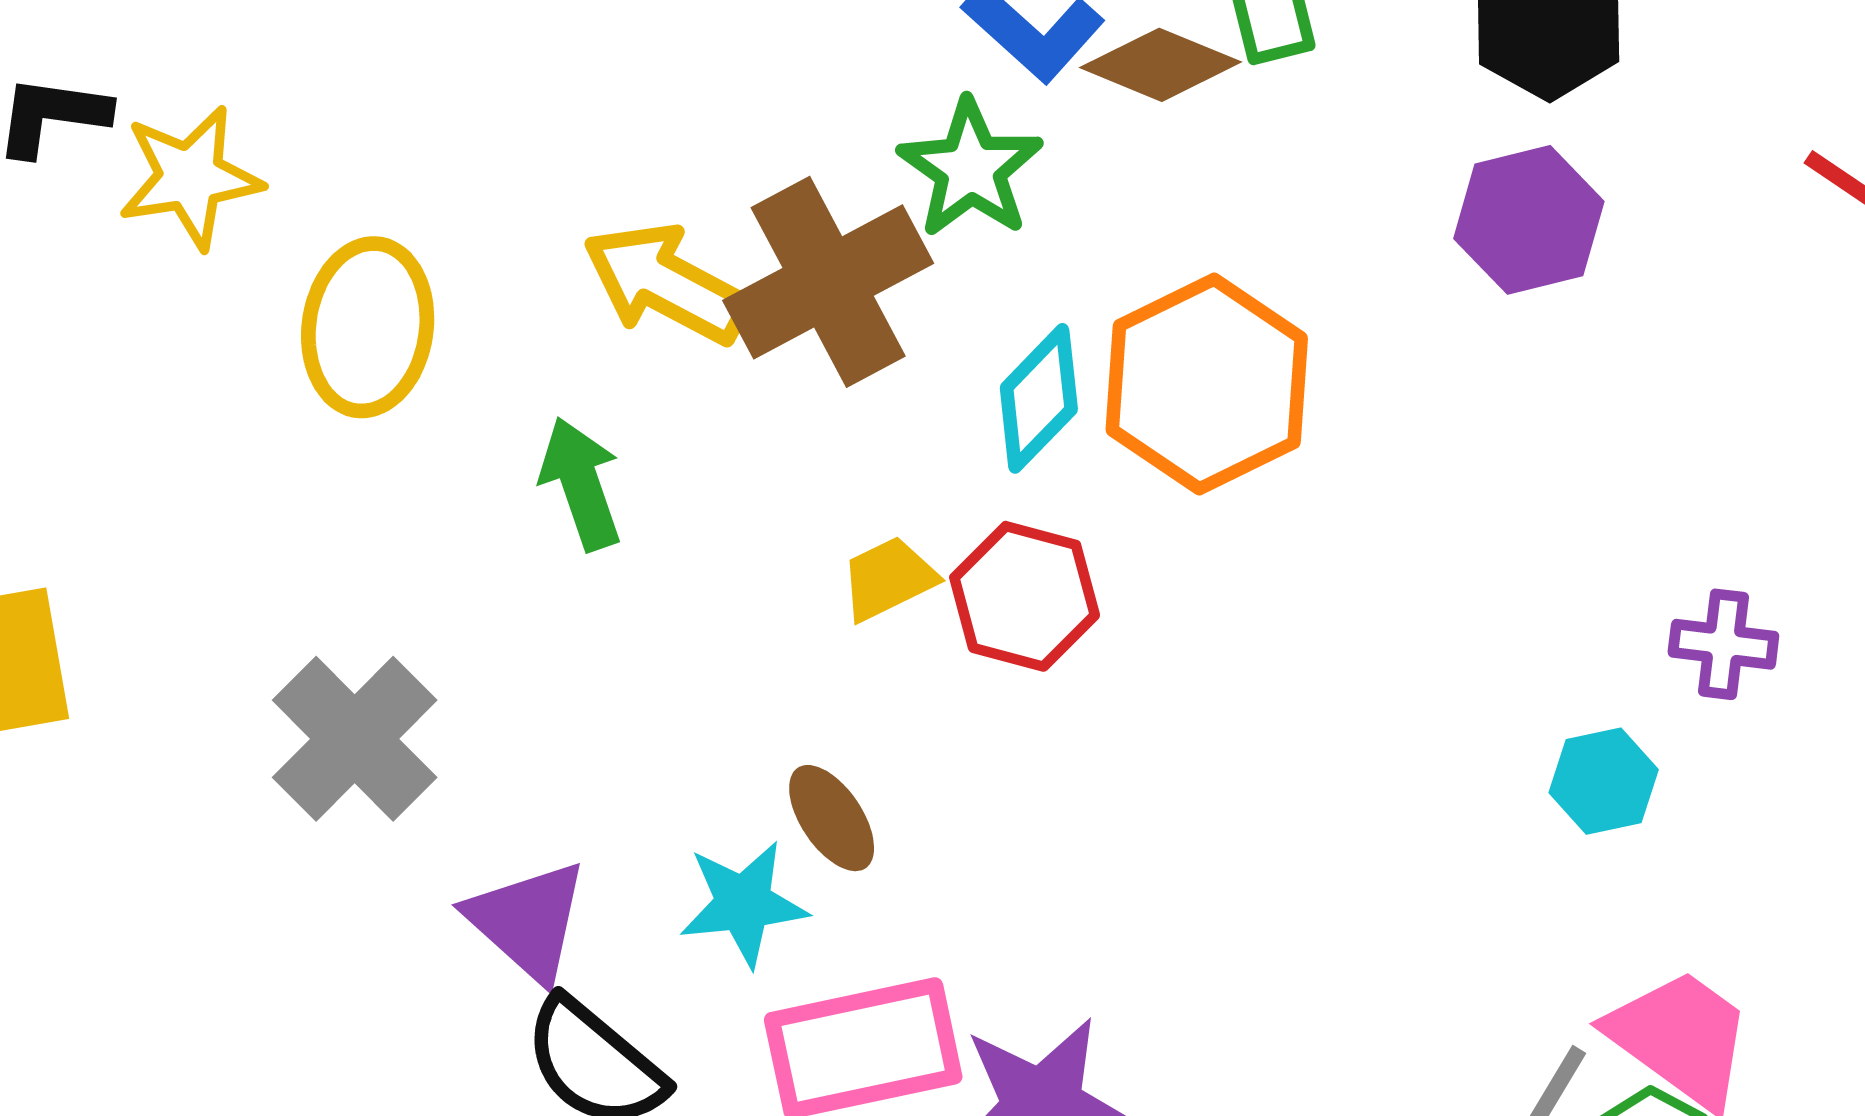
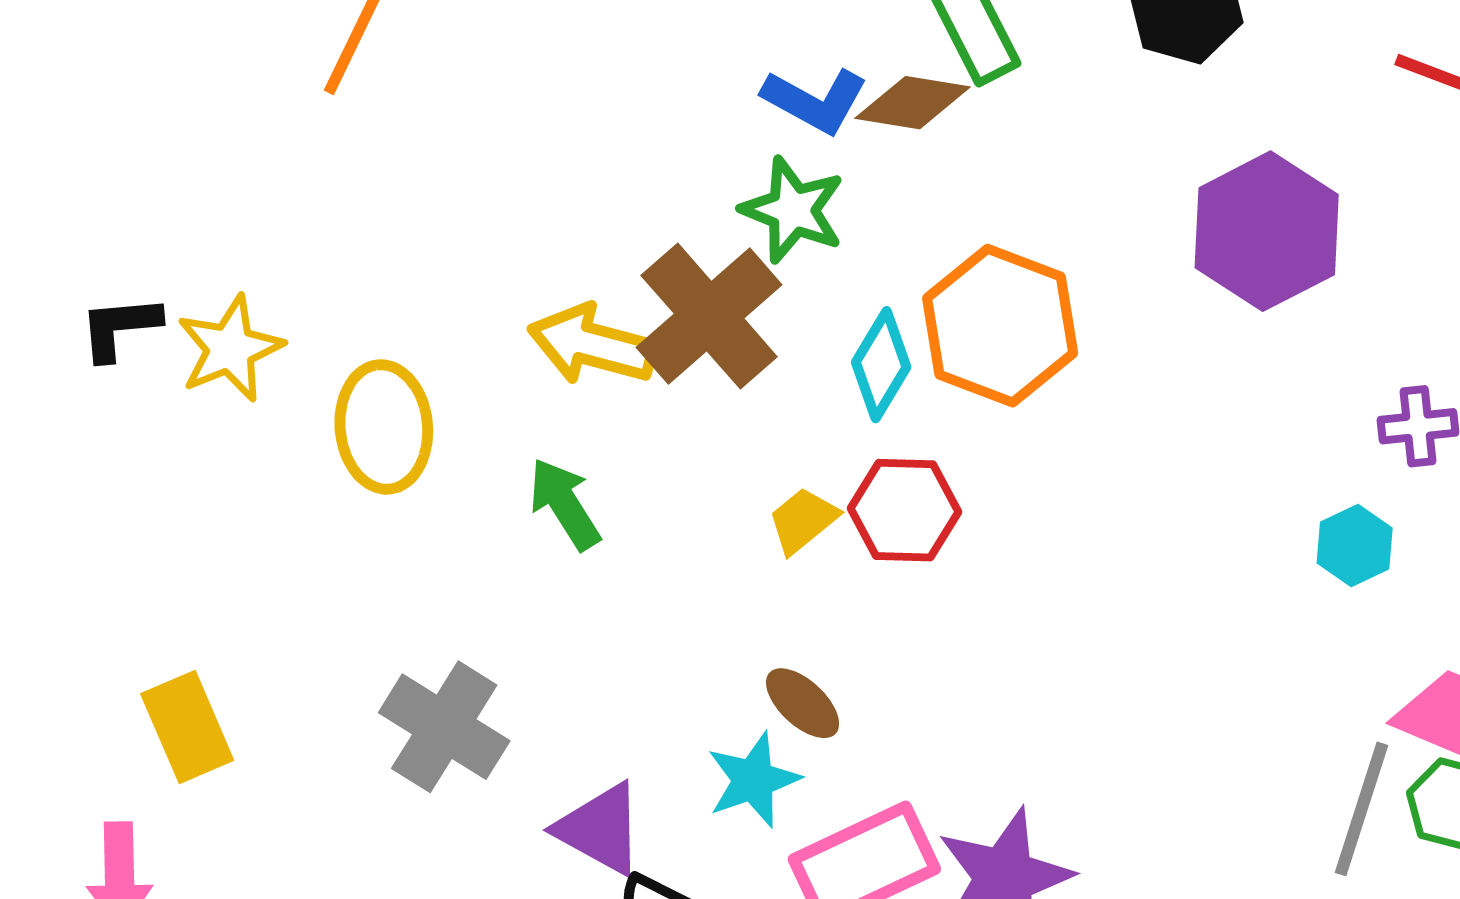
purple hexagon: (1529, 220) -> (1267, 231), moved, size x1.4

